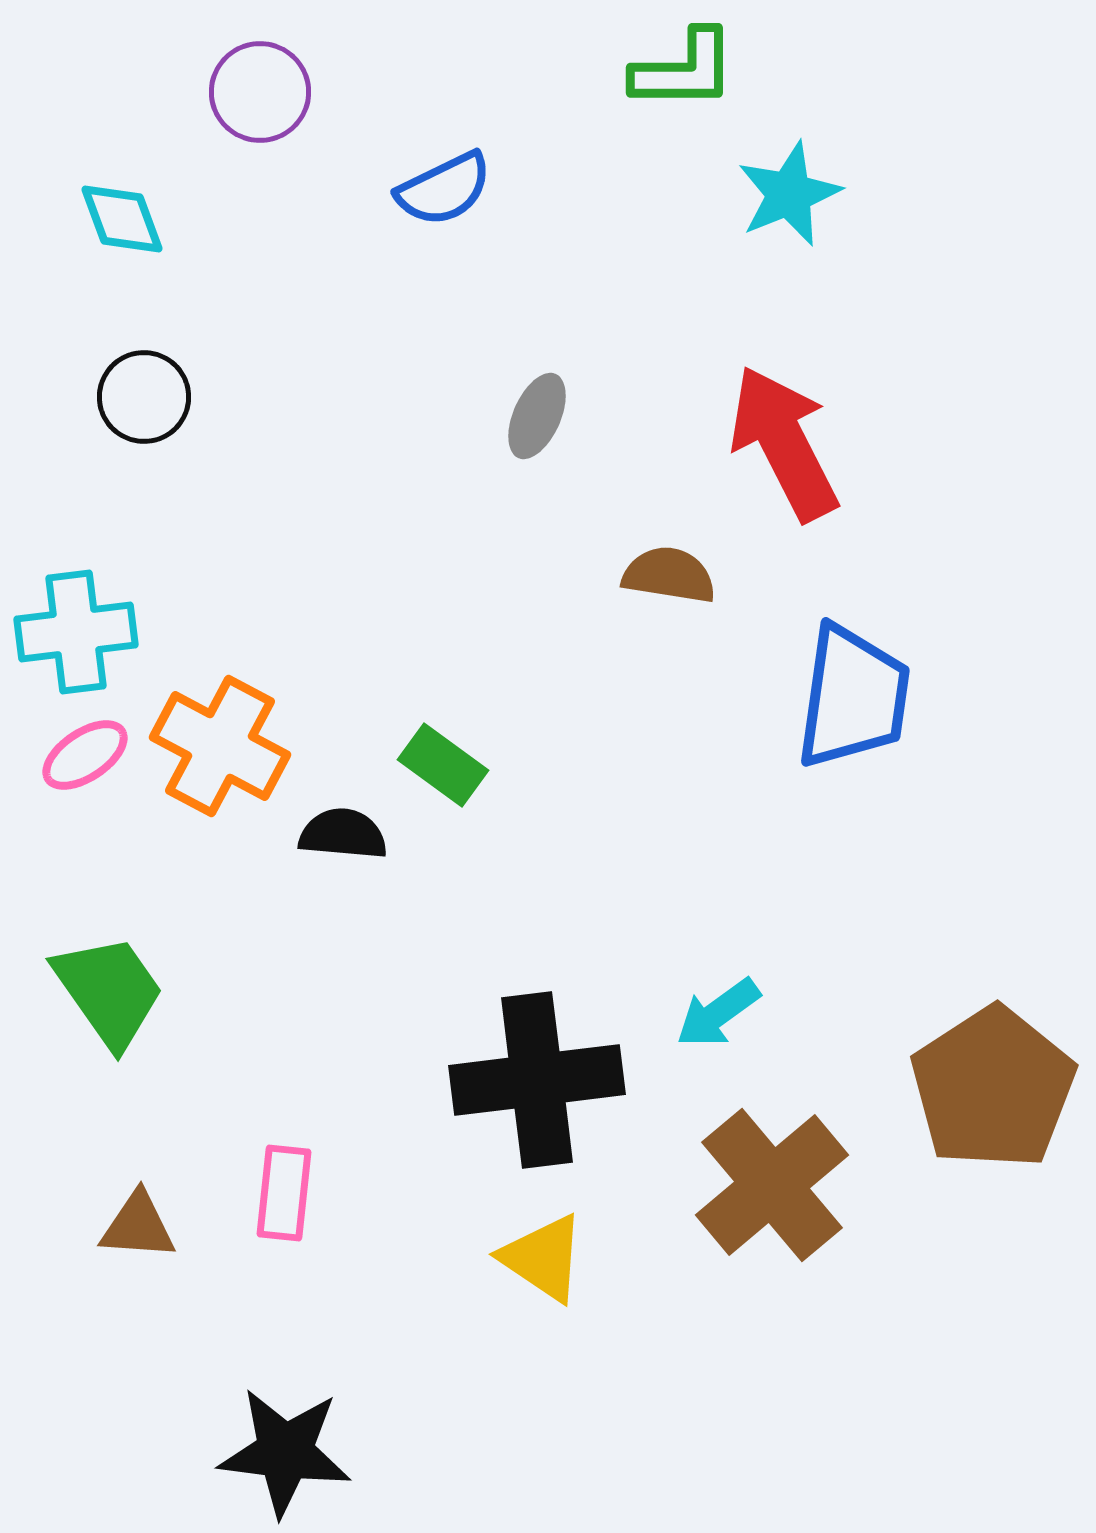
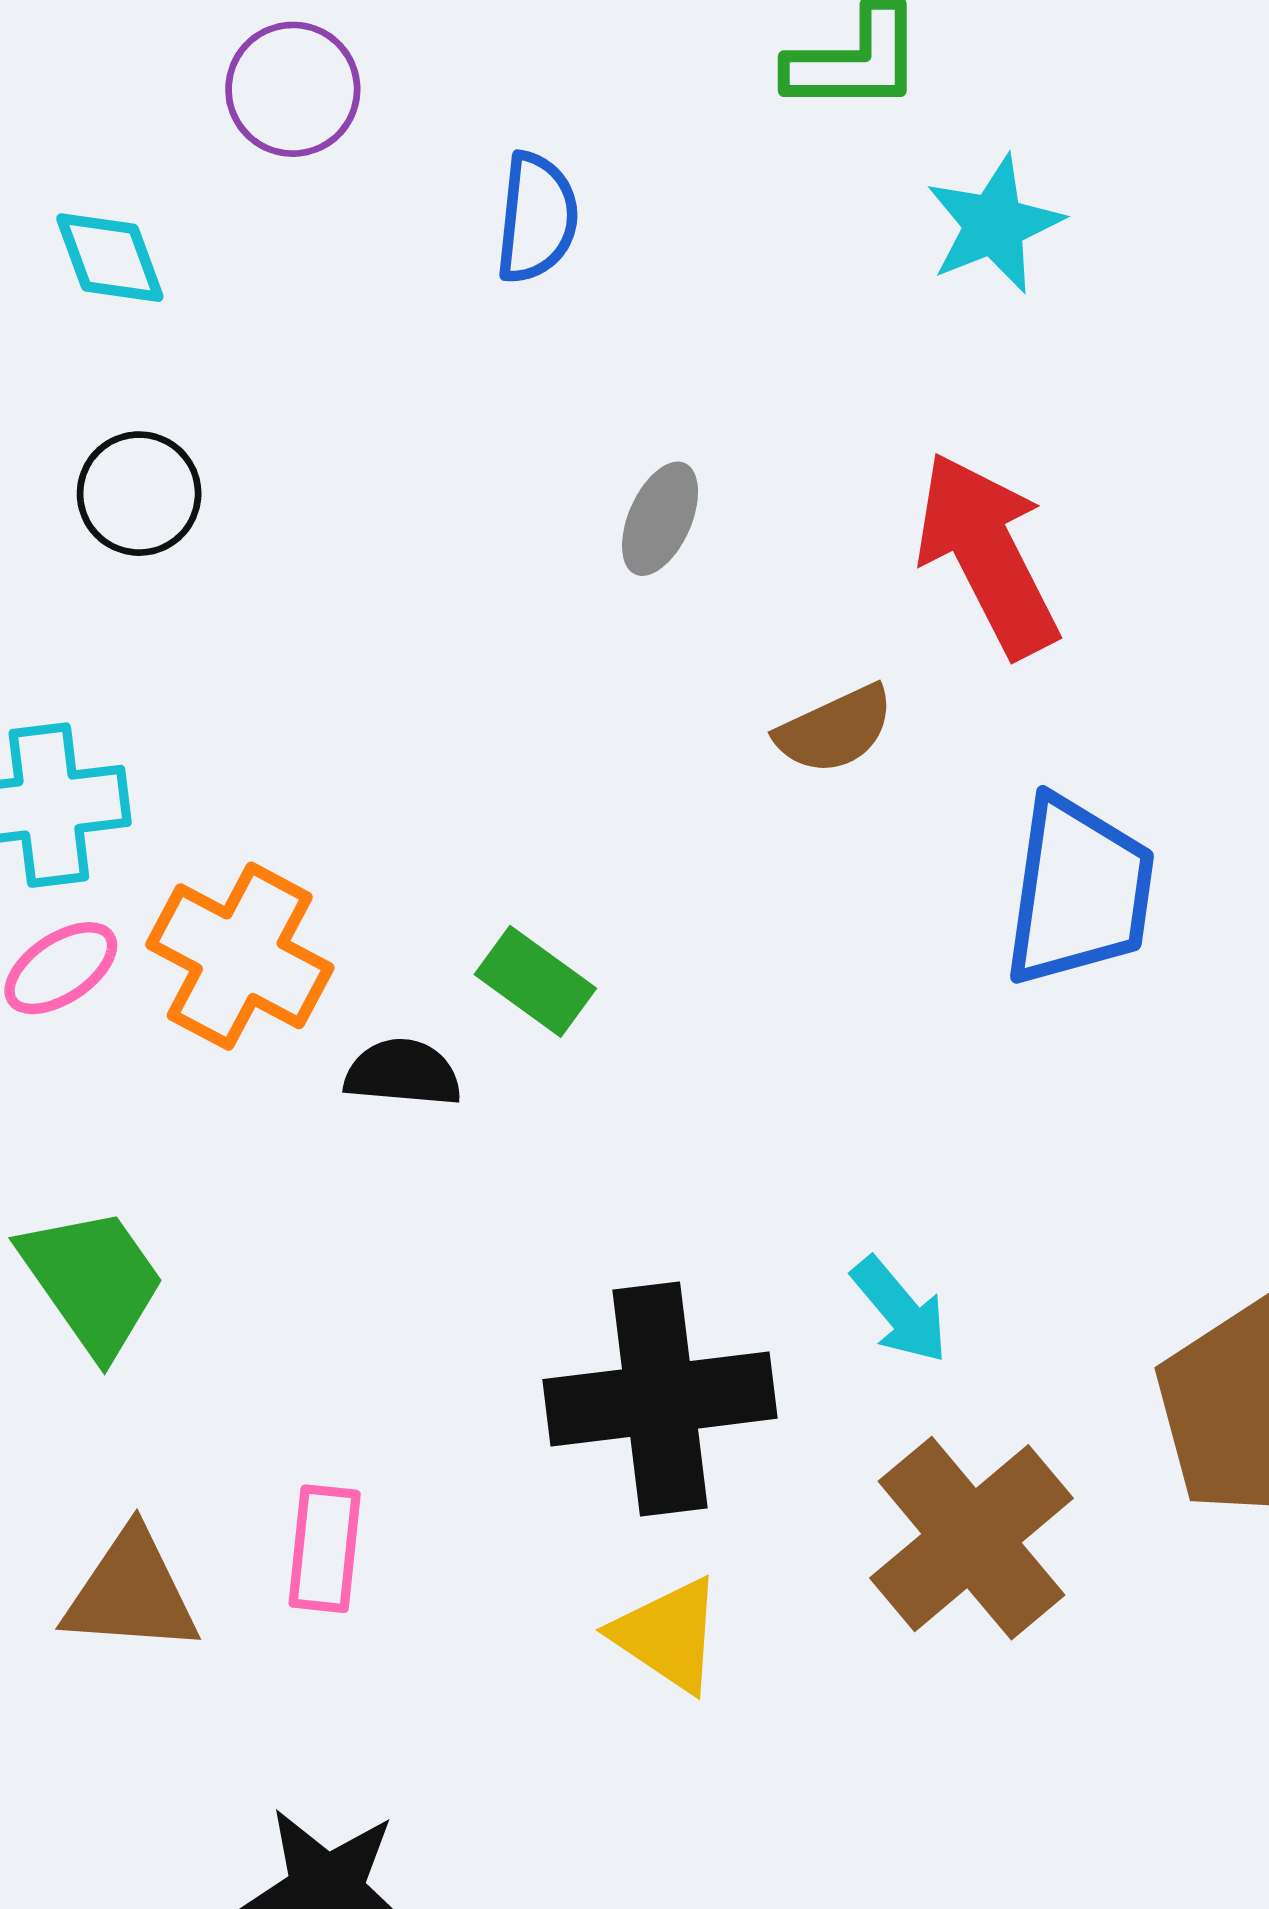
blue semicircle: (444, 189) -> (537, 218), turned -58
brown semicircle: (669, 575) -> (835, 730), turned 146
cyan arrow: (718, 1013) -> (900, 1310), turned -94
brown triangle: (138, 1226) -> (131, 1592), size x1.4

